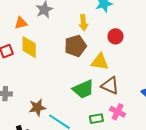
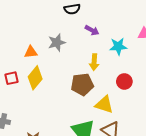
yellow diamond: (29, 47) -> (35, 78), turned 30

